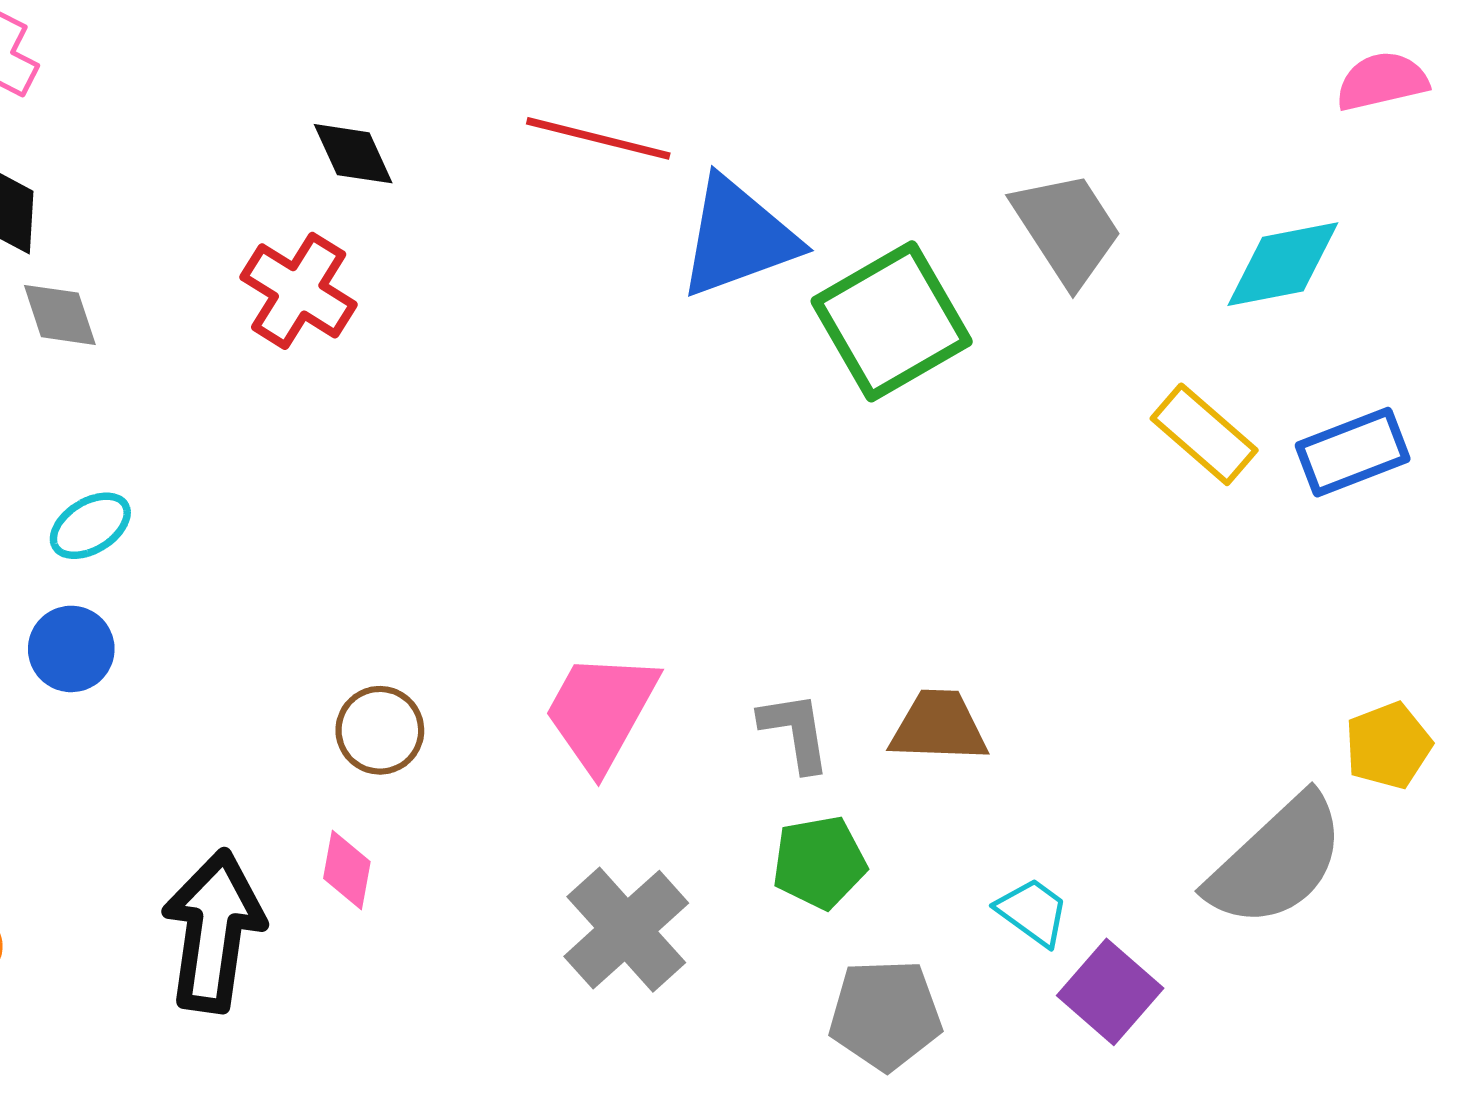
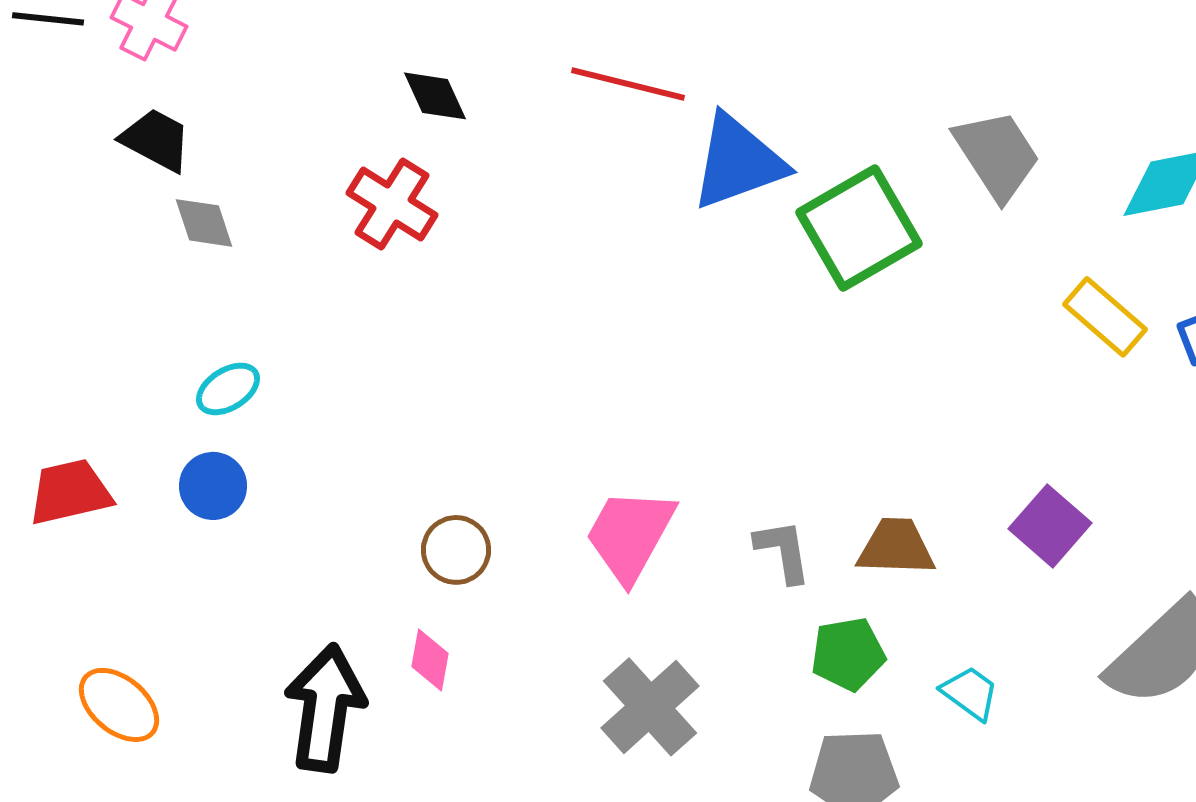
green pentagon: (819, 862) -> (848, 654), moved
purple square: (1110, 992) -> (1050, 526), moved

